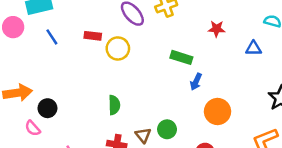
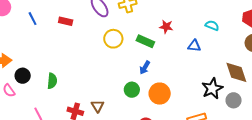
yellow circle: (118, 48) -> (113, 39), moved
green rectangle: (181, 57) -> (145, 41), moved
green semicircle: (114, 105) -> (52, 81), moved
green circle: (167, 129) -> (132, 90), moved

